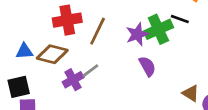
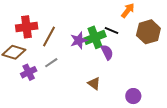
purple semicircle: (147, 66) -> (107, 52), moved
gray line: (90, 71) -> (51, 63), moved
brown triangle: (191, 93) -> (94, 83), moved

